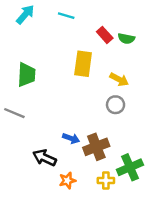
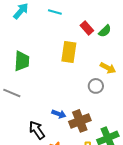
green semicircle: (126, 39) -> (105, 31), turned -56
yellow arrow: (119, 79) -> (108, 68), moved
black arrow: (45, 158) -> (37, 130), turned 30

